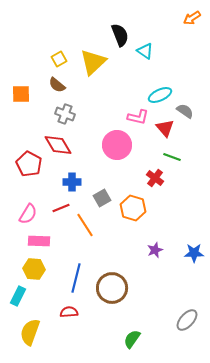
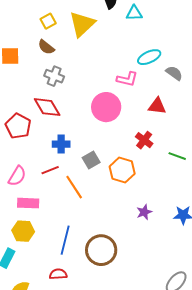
cyan triangle: (145, 51) -> (134, 13), turned -36
red triangle: (165, 128) -> (157, 106), moved, turned -42
green line: (172, 157) -> (177, 156), moved

